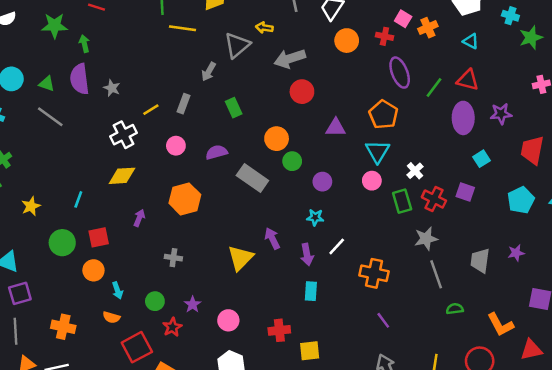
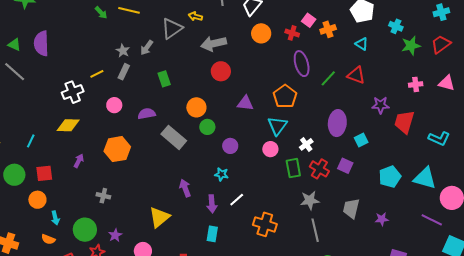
green arrow: (84, 44) -> (101, 13), moved, turned 144
gray star: (112, 88) -> (123, 51), moved
purple ellipse: (463, 118) -> (337, 123), moved
red trapezoid: (532, 150) -> (404, 122), moved
yellow triangle: (240, 258) -> (159, 217), moved
gray trapezoid: (480, 261) -> (351, 208), moved
green circle: (155, 301) -> (85, 230), size x1.5

